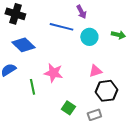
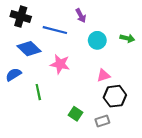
purple arrow: (81, 12) -> (81, 16), moved
blue line: (61, 27) -> (55, 30), moved
pink star: (53, 73) -> (60, 64), moved

